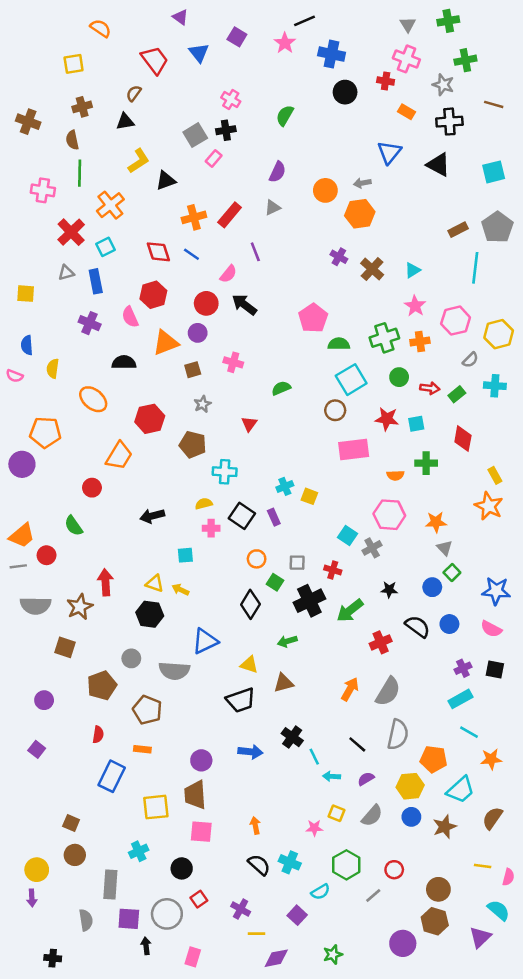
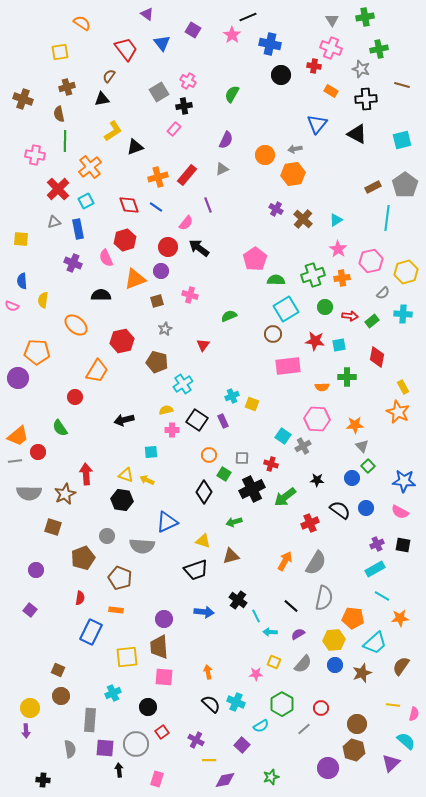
gray square: (195, 135) -> (159, 92), moved
cyan cross: (225, 472) -> (183, 384), turned -36

